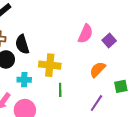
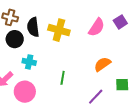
purple square: (109, 41) -> (120, 22), moved
yellow cross: (50, 65) -> (59, 30), moved

